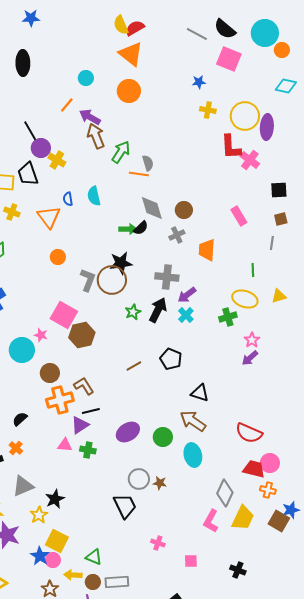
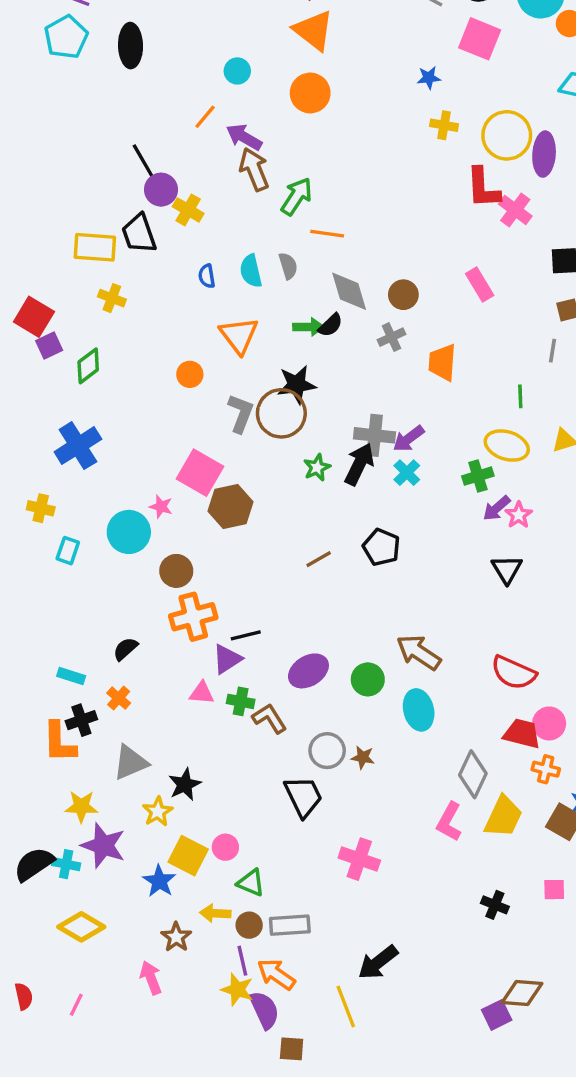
gray semicircle: (148, 163) -> (288, 266), moved
pink rectangle: (239, 216) -> (480, 285), moved
orange triangle: (49, 217) -> (239, 335), moved
gray cross: (167, 277) -> (375, 435), moved
purple arrow: (250, 358) -> (497, 508), moved
brown L-shape: (84, 386) -> (269, 718), moved
black triangle: (200, 393) -> (507, 569), moved, turned 42
pink cross: (158, 543) -> (359, 859), size x1.6
pink circle: (53, 560) -> (225, 847), moved
pink square: (191, 561) -> (554, 890), moved

